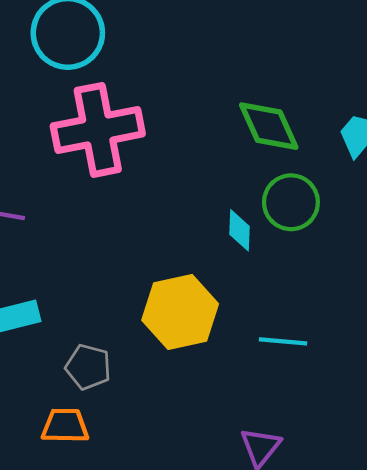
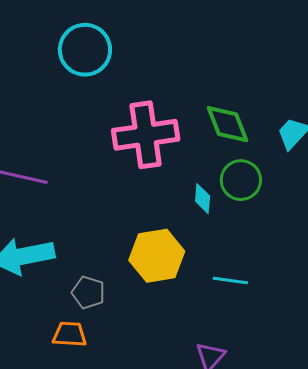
pink cross: (98, 130) -> (146, 135), moved

